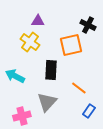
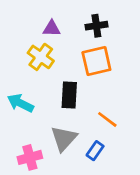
black cross: (88, 25) -> (96, 26), moved, turned -35
blue rectangle: (89, 111) -> (95, 151), moved

